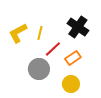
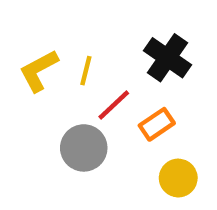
yellow circle: (71, 84) -> (178, 178), moved

